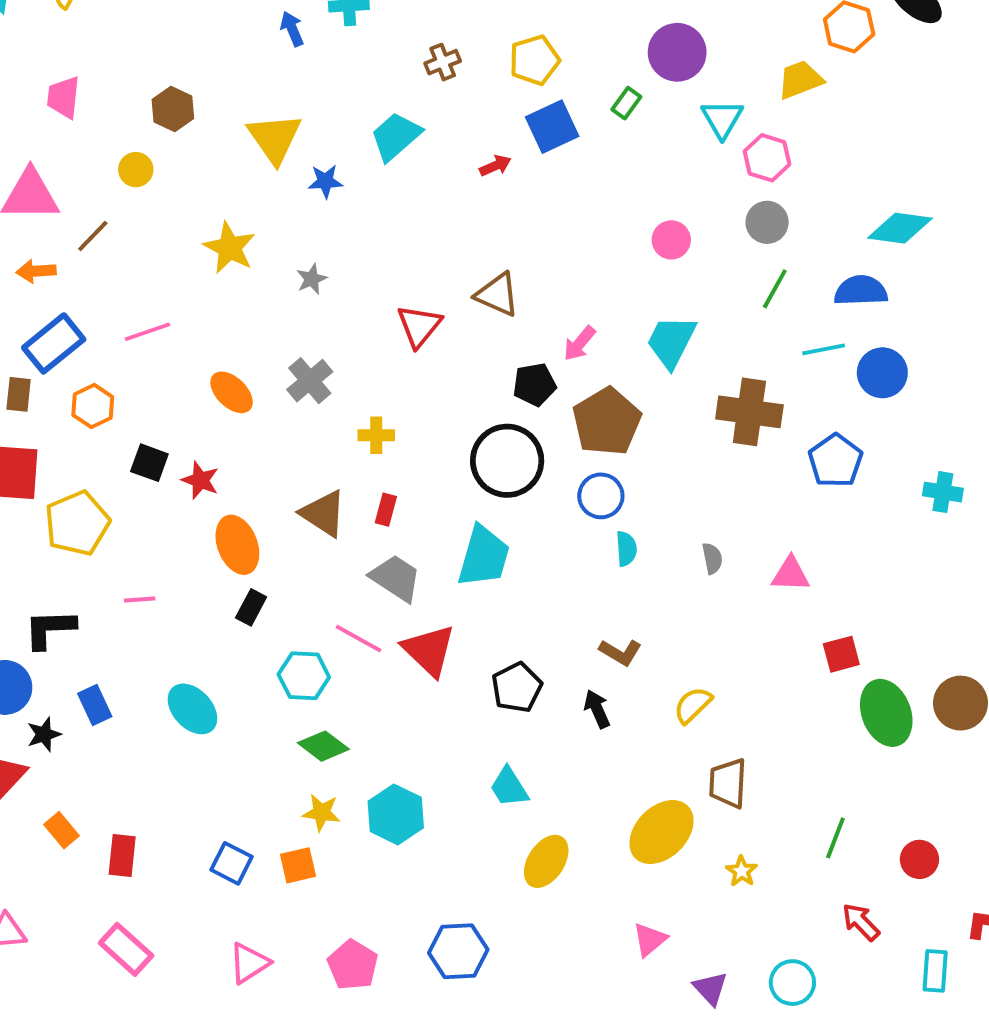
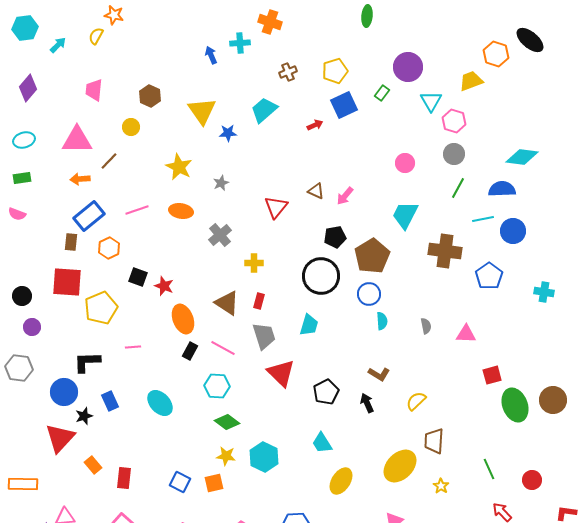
brown triangle: (497, 295) -> (316, 191), size x0.7
pink arrow: (579, 343) -> (345, 196), moved
orange ellipse: (232, 392) -> (181, 211), moved, turned -35
cyan trapezoid: (484, 557) -> (309, 325), size x0.7
gray trapezoid: (396, 578) -> (264, 336), turned 40
pink line: (359, 639) -> (223, 348), moved
green line: (835, 838) -> (489, 469), turned -45

